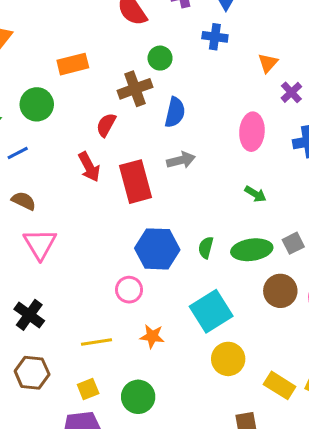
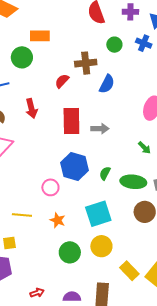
green circle: (160, 58) -> (114, 45), moved
orange rectangle: (73, 64) -> (40, 36), moved
gray arrow: (181, 160) -> (100, 129), moved
red arrow: (89, 167) -> (31, 108), moved
green circle: (138, 397) -> (70, 252), moved

